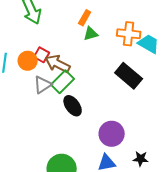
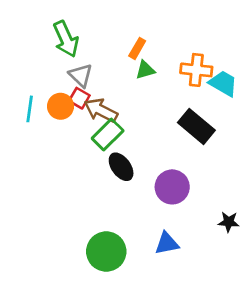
gray triangle: (43, 85) -> (81, 75), moved, turned -42
purple circle: (112, 134) -> (172, 187), moved
black star: (141, 159) -> (229, 222), moved

